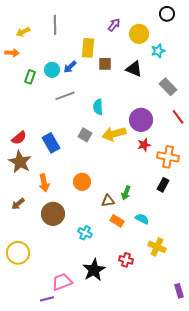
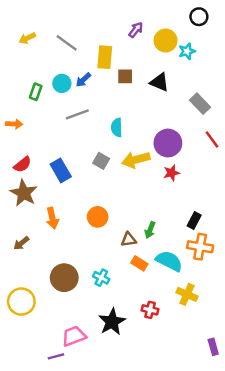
gray line: (55, 25) -> (67, 43), moved, turned -54
cyan star: (158, 51) -> (187, 51), moved
orange arrow: (12, 53) -> (14, 124), moved
orange cross: (168, 157) -> (200, 247), moved
brown circle: (53, 214) -> (64, 278), moved
cyan semicircle: (142, 219) -> (169, 261), size x1.6

